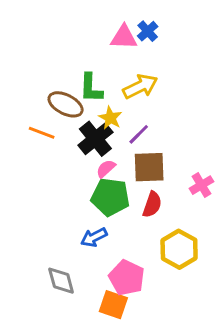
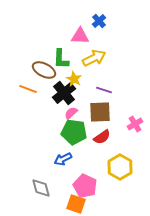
pink triangle: (124, 37) -> (80, 36), moved
purple line: (139, 134) -> (104, 90), moved, turned 63
red semicircle: (152, 204) -> (102, 137), turned 36

